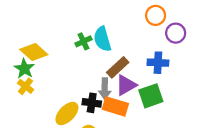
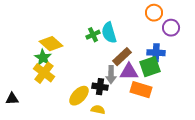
purple triangle: (126, 85) -> (129, 72), turned 30
yellow cross: (26, 86) -> (44, 73), size x1.5
green square: (151, 96) -> (150, 67), moved
orange rectangle: (115, 106) -> (141, 90), moved

